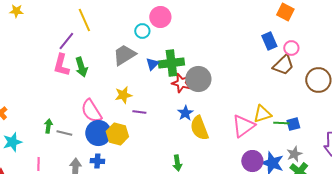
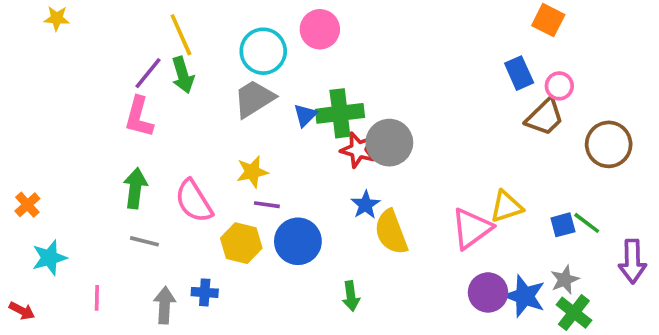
cyan circle: (142, 31) -> (263, 51), moved, size x1.6
green arrow: (81, 67) -> (183, 75), moved
purple line: (139, 112) -> (267, 205), moved
green line: (281, 123) -> (587, 223), moved, turned 35
green arrow: (48, 126) -> (135, 188), moved, size x1.5
blue circle: (98, 133) -> (298, 241), moved

